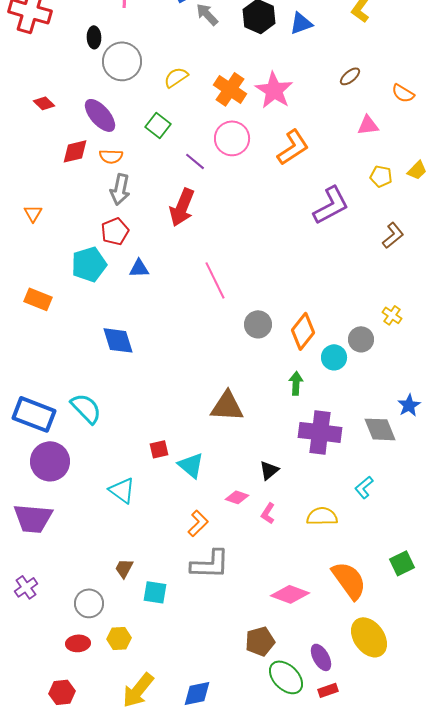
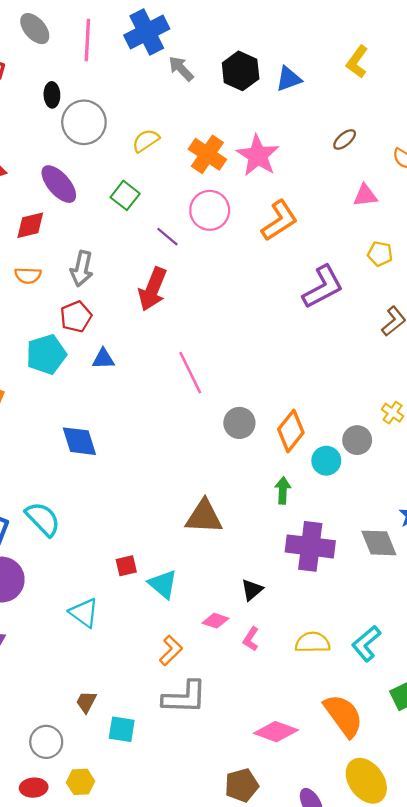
orange semicircle: (111, 156) -> (28, 275), moved
cyan L-shape: (364, 487) -> (366, 644), moved, size x1.4

